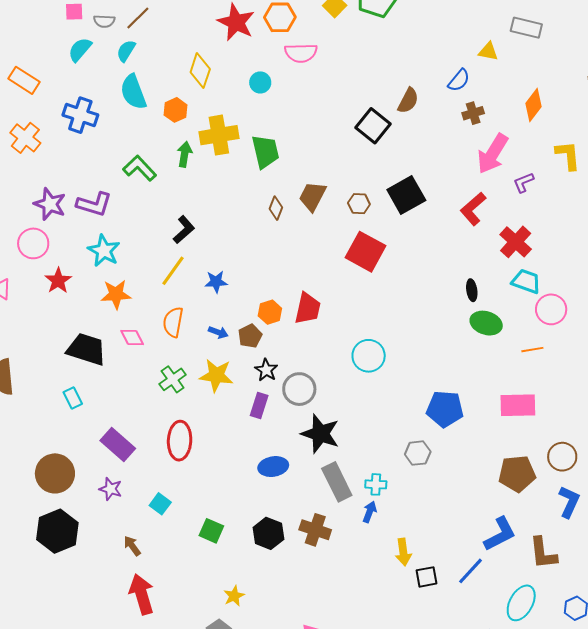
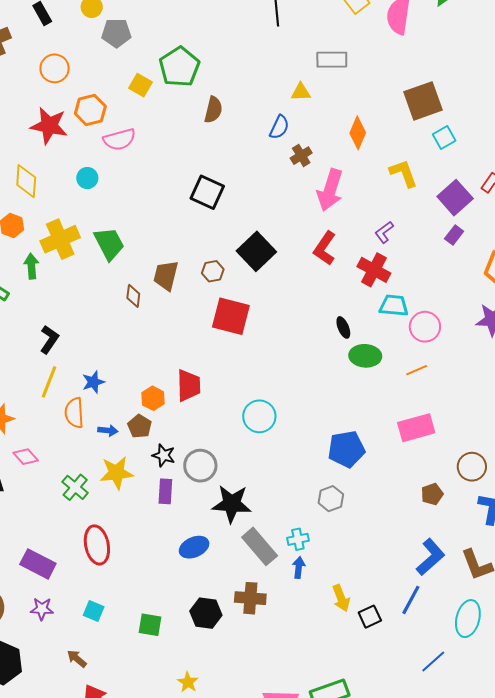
brown semicircle: (408, 101) -> (213, 110), moved
purple L-shape: (524, 182) -> (384, 232), moved
orange semicircle: (173, 322) -> (74, 413), moved
brown pentagon: (517, 474) -> (432, 494), size x0.6

